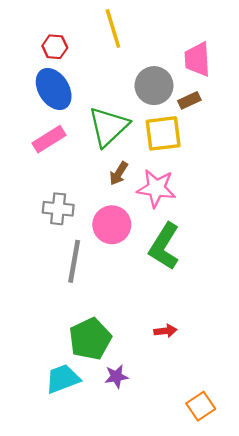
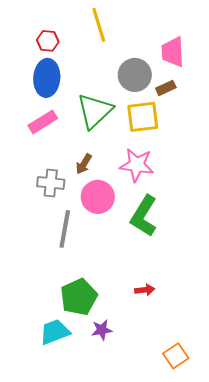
blue ellipse: (54, 89) -> (47, 78), turned 36
brown arrow: (119, 173) -> (84, 164), moved

